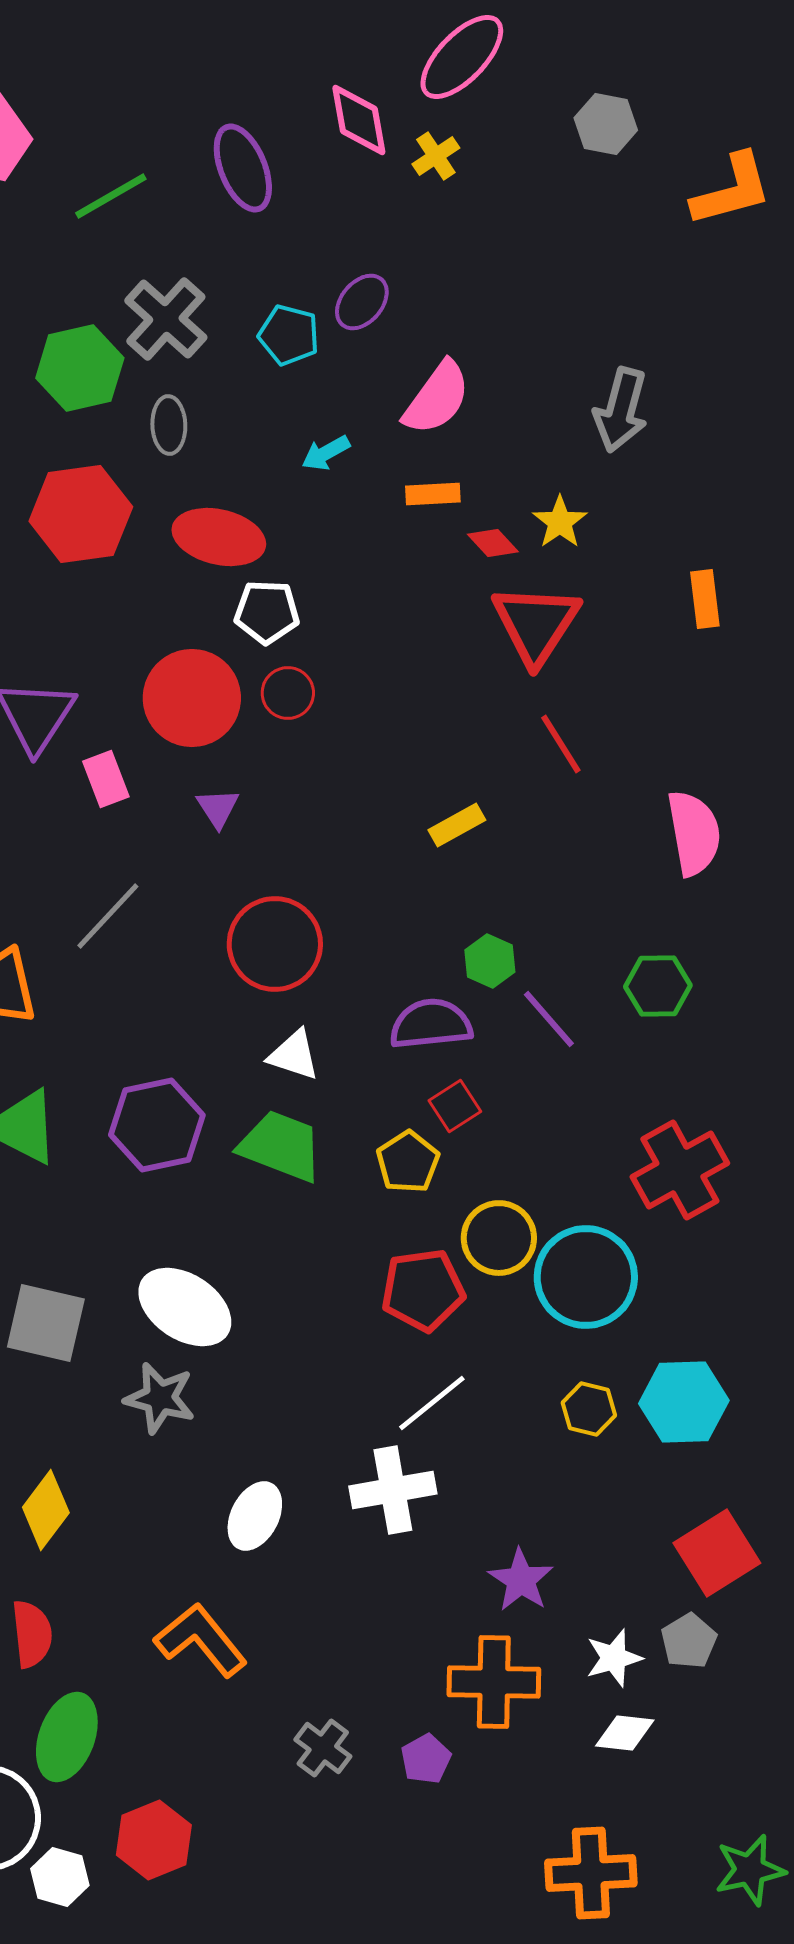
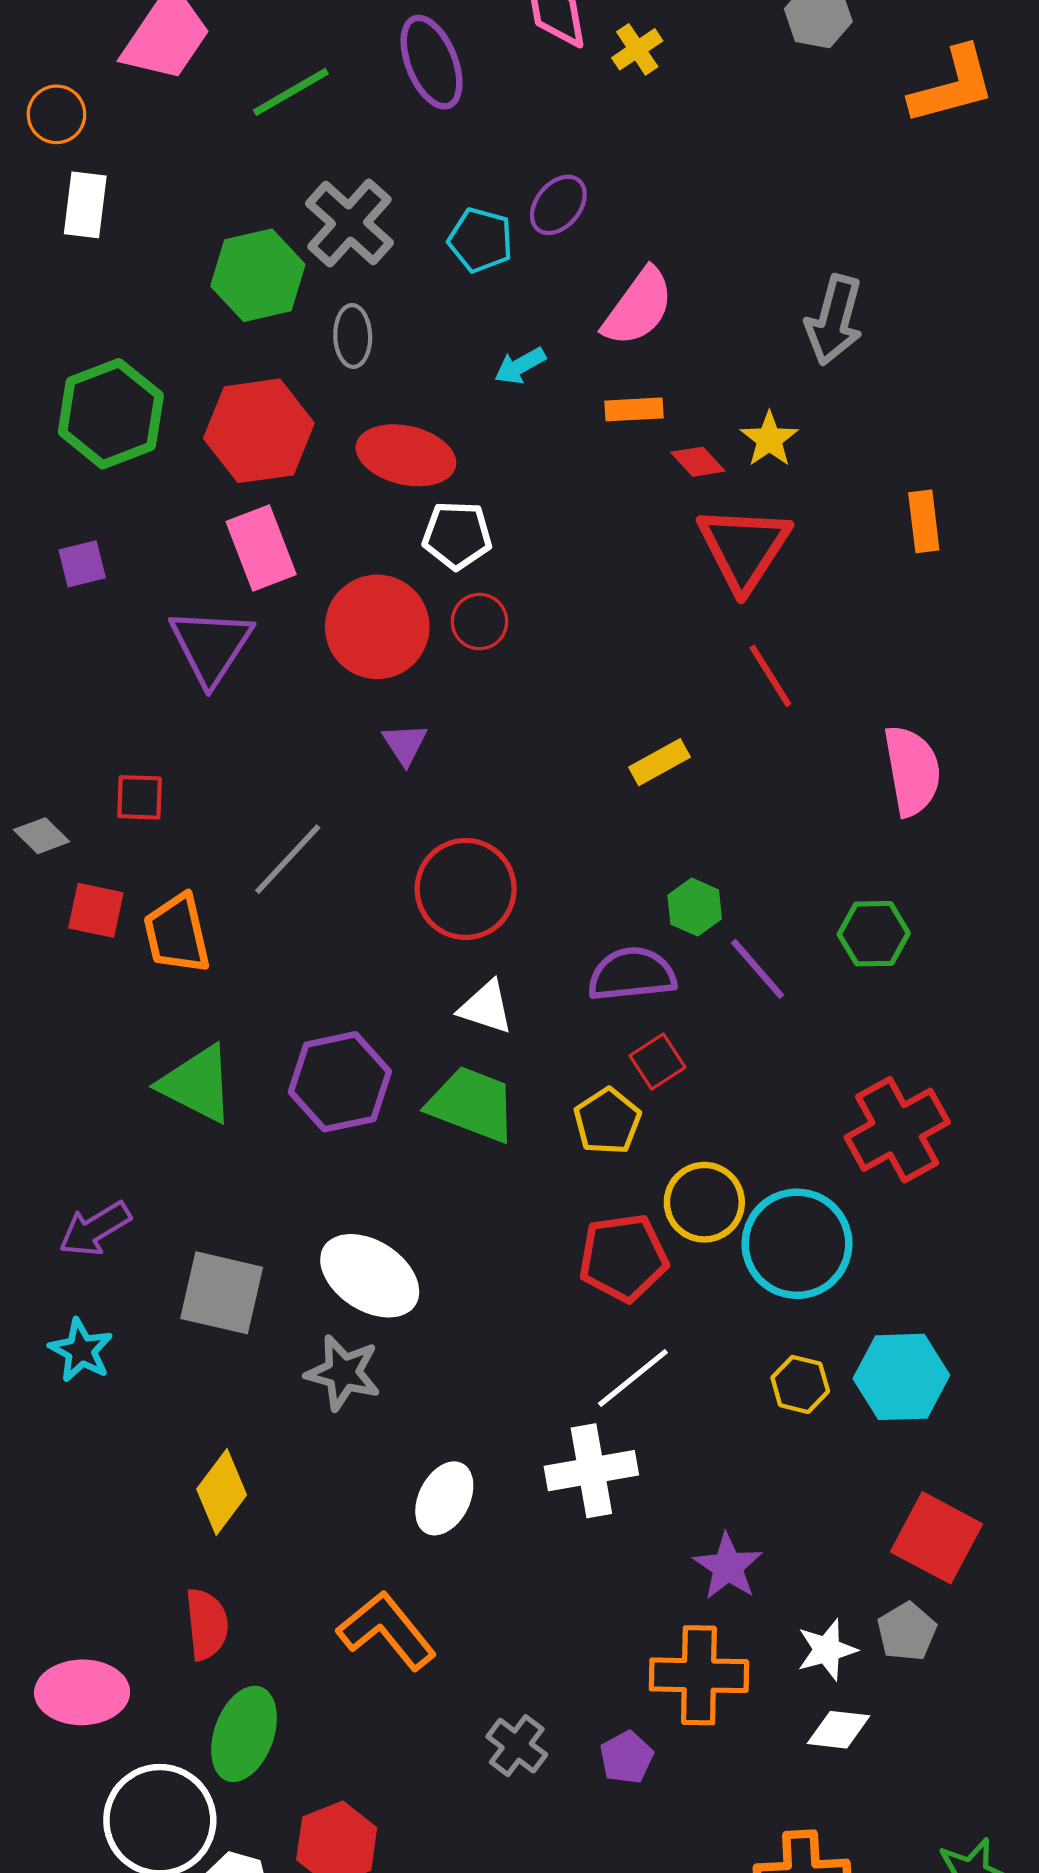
pink rectangle: (106, 779) -> (261, 548), moved, size x1.4
red square: (717, 1553) -> (937, 1538), turned -30

